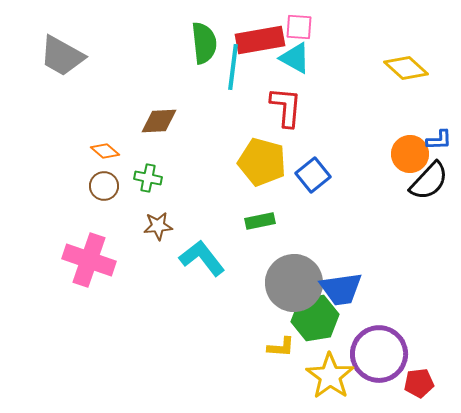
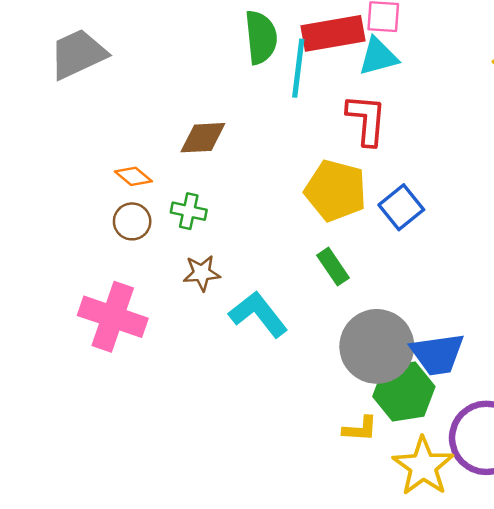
gray trapezoid: (62, 56) -> (78, 54), turned 126
cyan triangle: (295, 58) -> (378, 57), turned -44
green rectangle: (260, 221) -> (333, 267), turned 68

